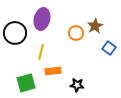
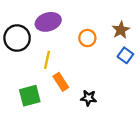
purple ellipse: (42, 19) -> (48, 22), turned 60
brown star: (95, 26) -> (121, 30), moved
orange rectangle: (53, 71) -> (61, 82), turned 63

